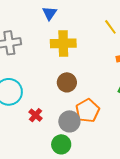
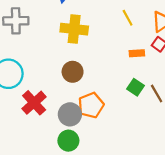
red cross: (36, 115) -> (34, 103), size x1.6
green circle: (61, 144) -> (68, 141), moved

